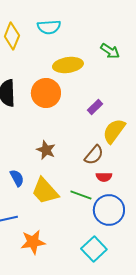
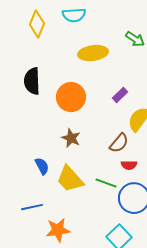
orange circle: (46, 93) -> (71, 97), moved

